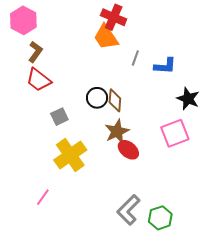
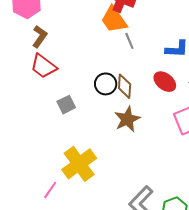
gray line: (135, 58) -> (129, 41), moved, turned -42
red ellipse: (128, 150) -> (165, 82), moved
yellow cross: (70, 155) -> (79, 164), moved

